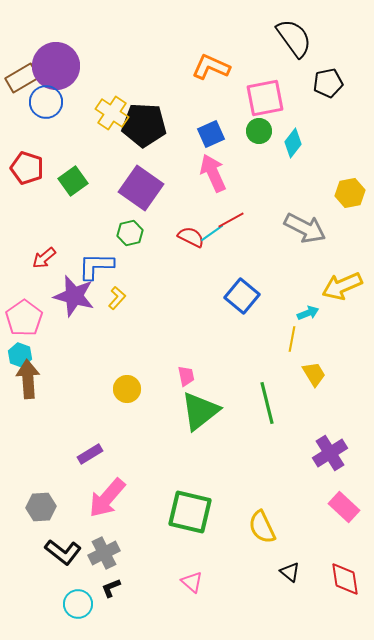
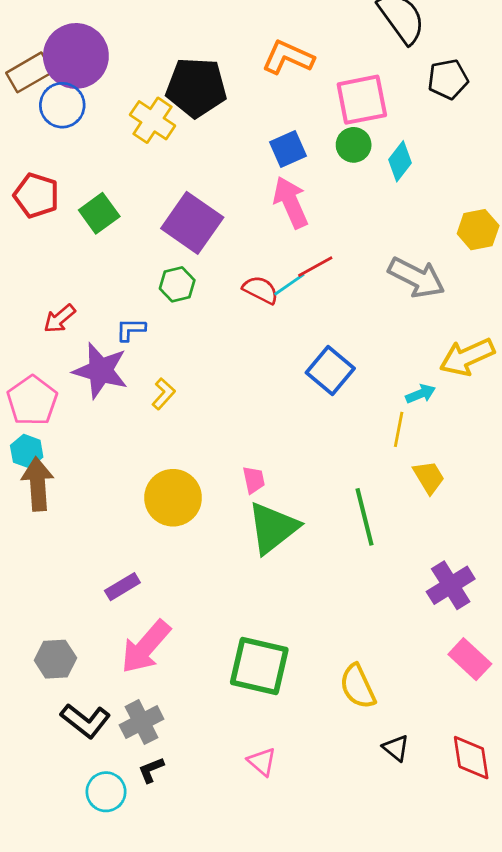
black pentagon: (144, 125) -> (196, 87), moved
blue L-shape: (96, 266) -> (131, 330), size x0.6
yellow L-shape: (117, 298) -> (163, 394), moved
yellow circle: (127, 389) -> (173, 498), size x1.5

